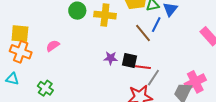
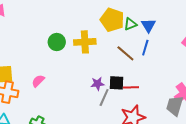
blue line: (156, 25) -> (145, 48), moved
gray line: (153, 78) -> (104, 97), moved

